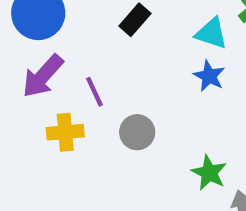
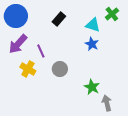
yellow cross: (65, 132) -> (28, 69), turned 35

